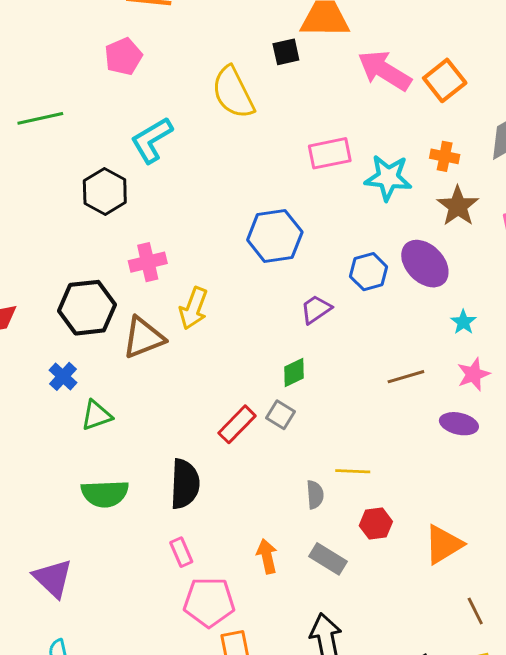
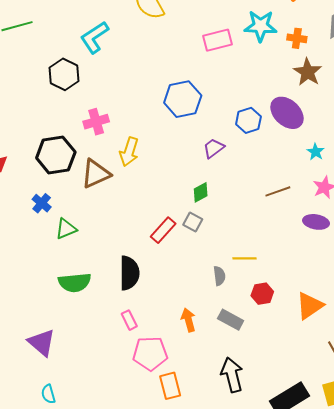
cyan star: (388, 178) -> (261, 26), moved

